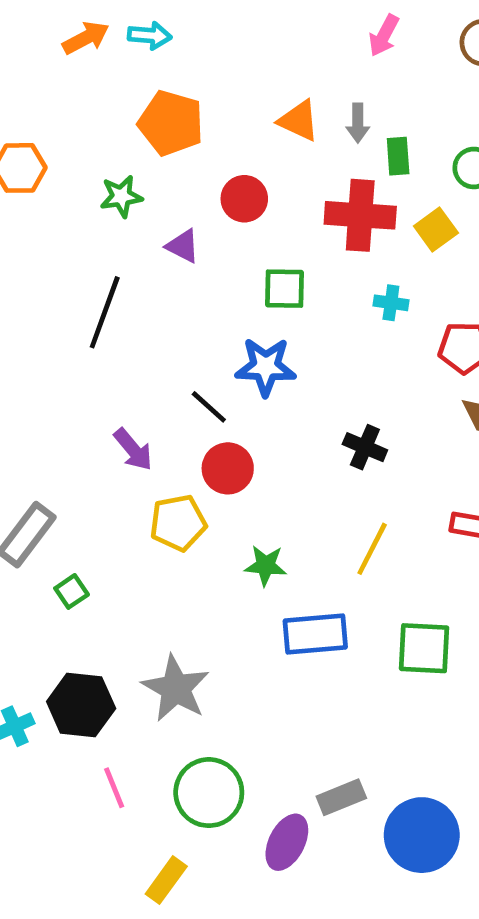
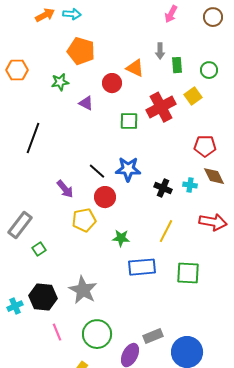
orange triangle: (299, 121) -> (135, 68), moved
red cross: (360, 215) -> (161, 107), moved, turned -32
cyan cross: (391, 303) -> (190, 185), moved
black line: (105, 312) -> (33, 138), moved
blue star: (266, 367) -> (128, 169), moved

